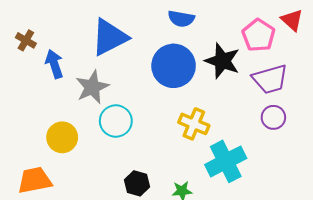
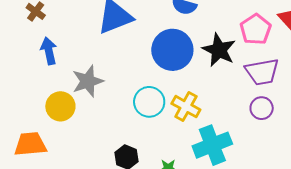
blue arrow: (54, 64) -> (49, 51), moved
gray star: (92, 87) -> (88, 81), moved
cyan circle: (116, 121) -> (149, 102), moved

